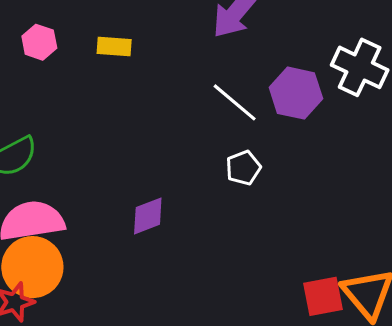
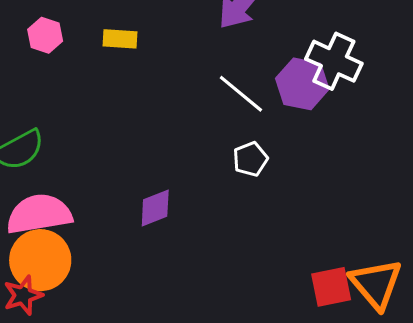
white cross: (360, 67) -> (334, 61), moved

